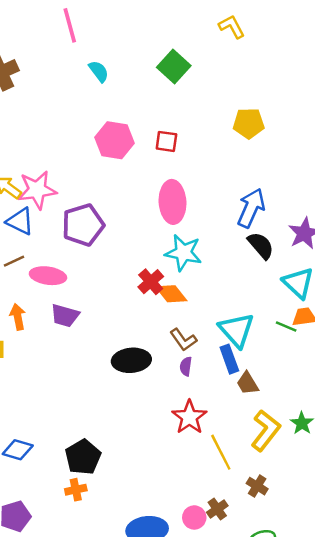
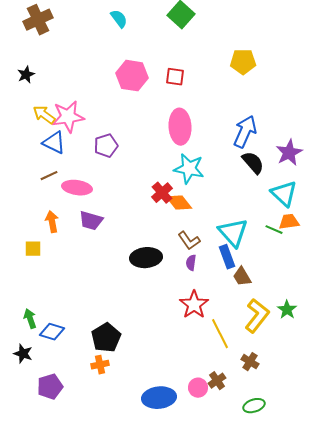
purple pentagon: (83, 225) -> (106, 146), size x0.7

